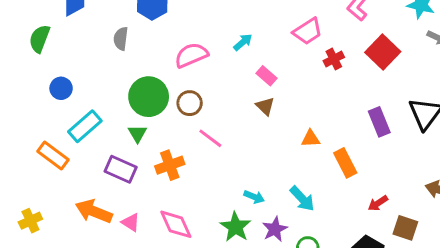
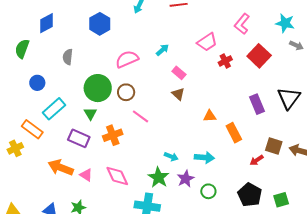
gray semicircle: (121, 39) -> (68, 57), moved
cyan arrow: (302, 199) -> (204, 157), turned -42
yellow cross: (30, 221) -> (15, 148), moved
brown square: (405, 228) -> (274, 146), moved

